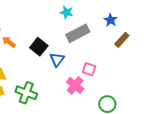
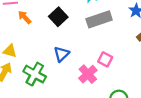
black square: (39, 47) -> (58, 17), moved
blue triangle: (57, 60) -> (61, 54), moved

